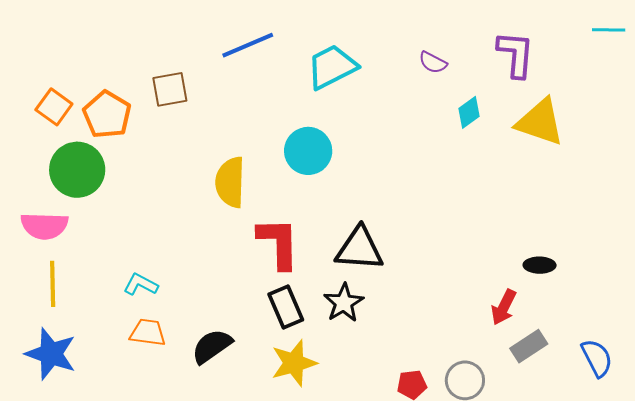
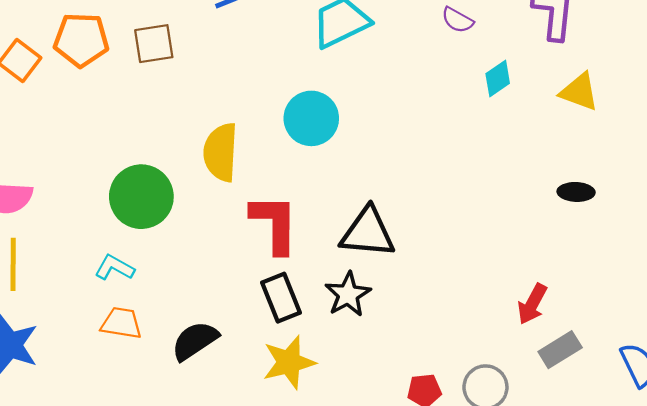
orange pentagon: (107, 115) -> (81, 40), moved, turned -30
yellow triangle: (540, 122) -> (579, 92), size x0.7
green circle: (77, 170) -> (141, 197), moved
black ellipse: (540, 265) -> (576, 192), moved

